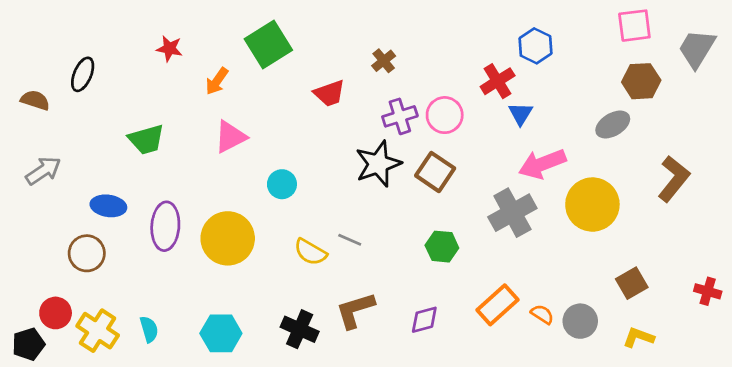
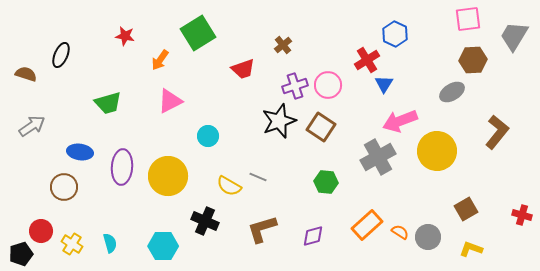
black cross: (300, 329) -> (205, 221), moved
yellow cross: (98, 331) -> (72, 244), size x0.7

